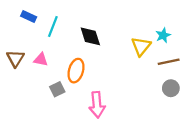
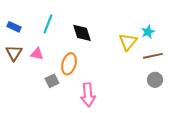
blue rectangle: (29, 17) -> (14, 27), moved

